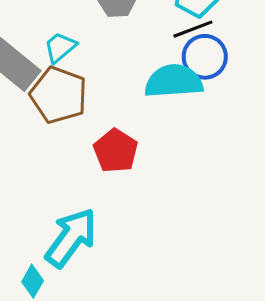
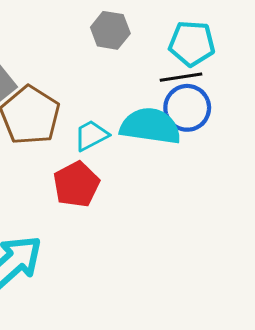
cyan trapezoid: (60, 47) -> (91, 135), moved

